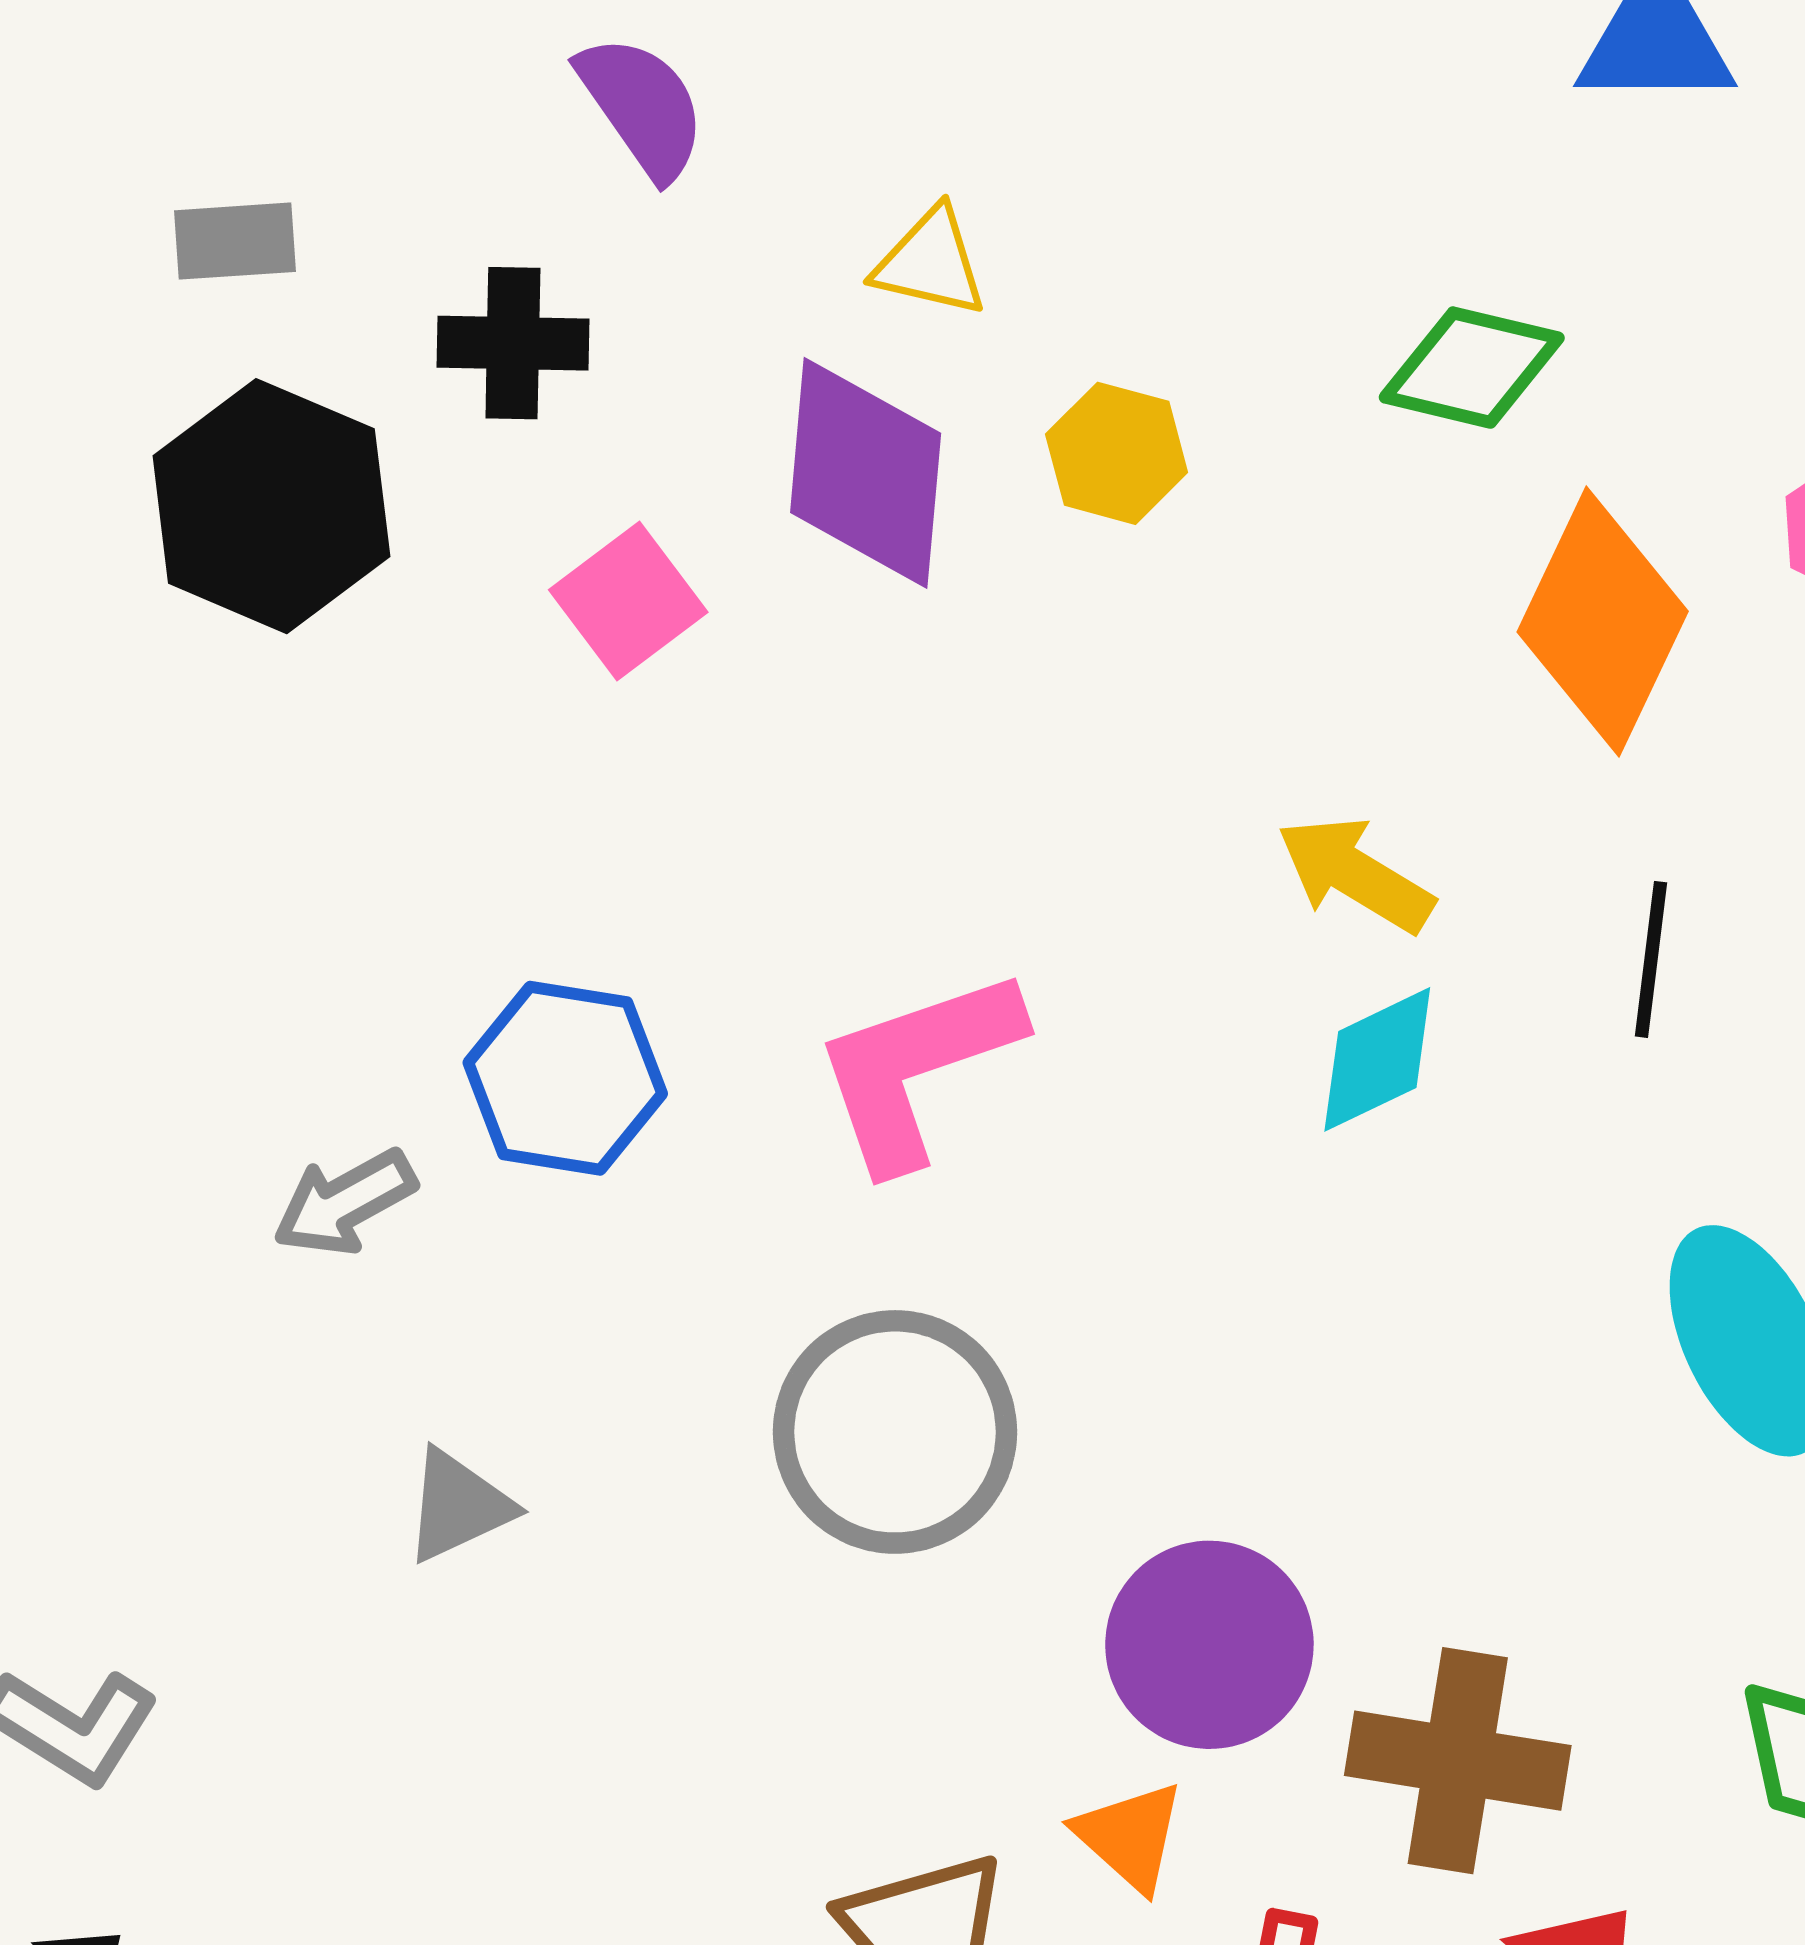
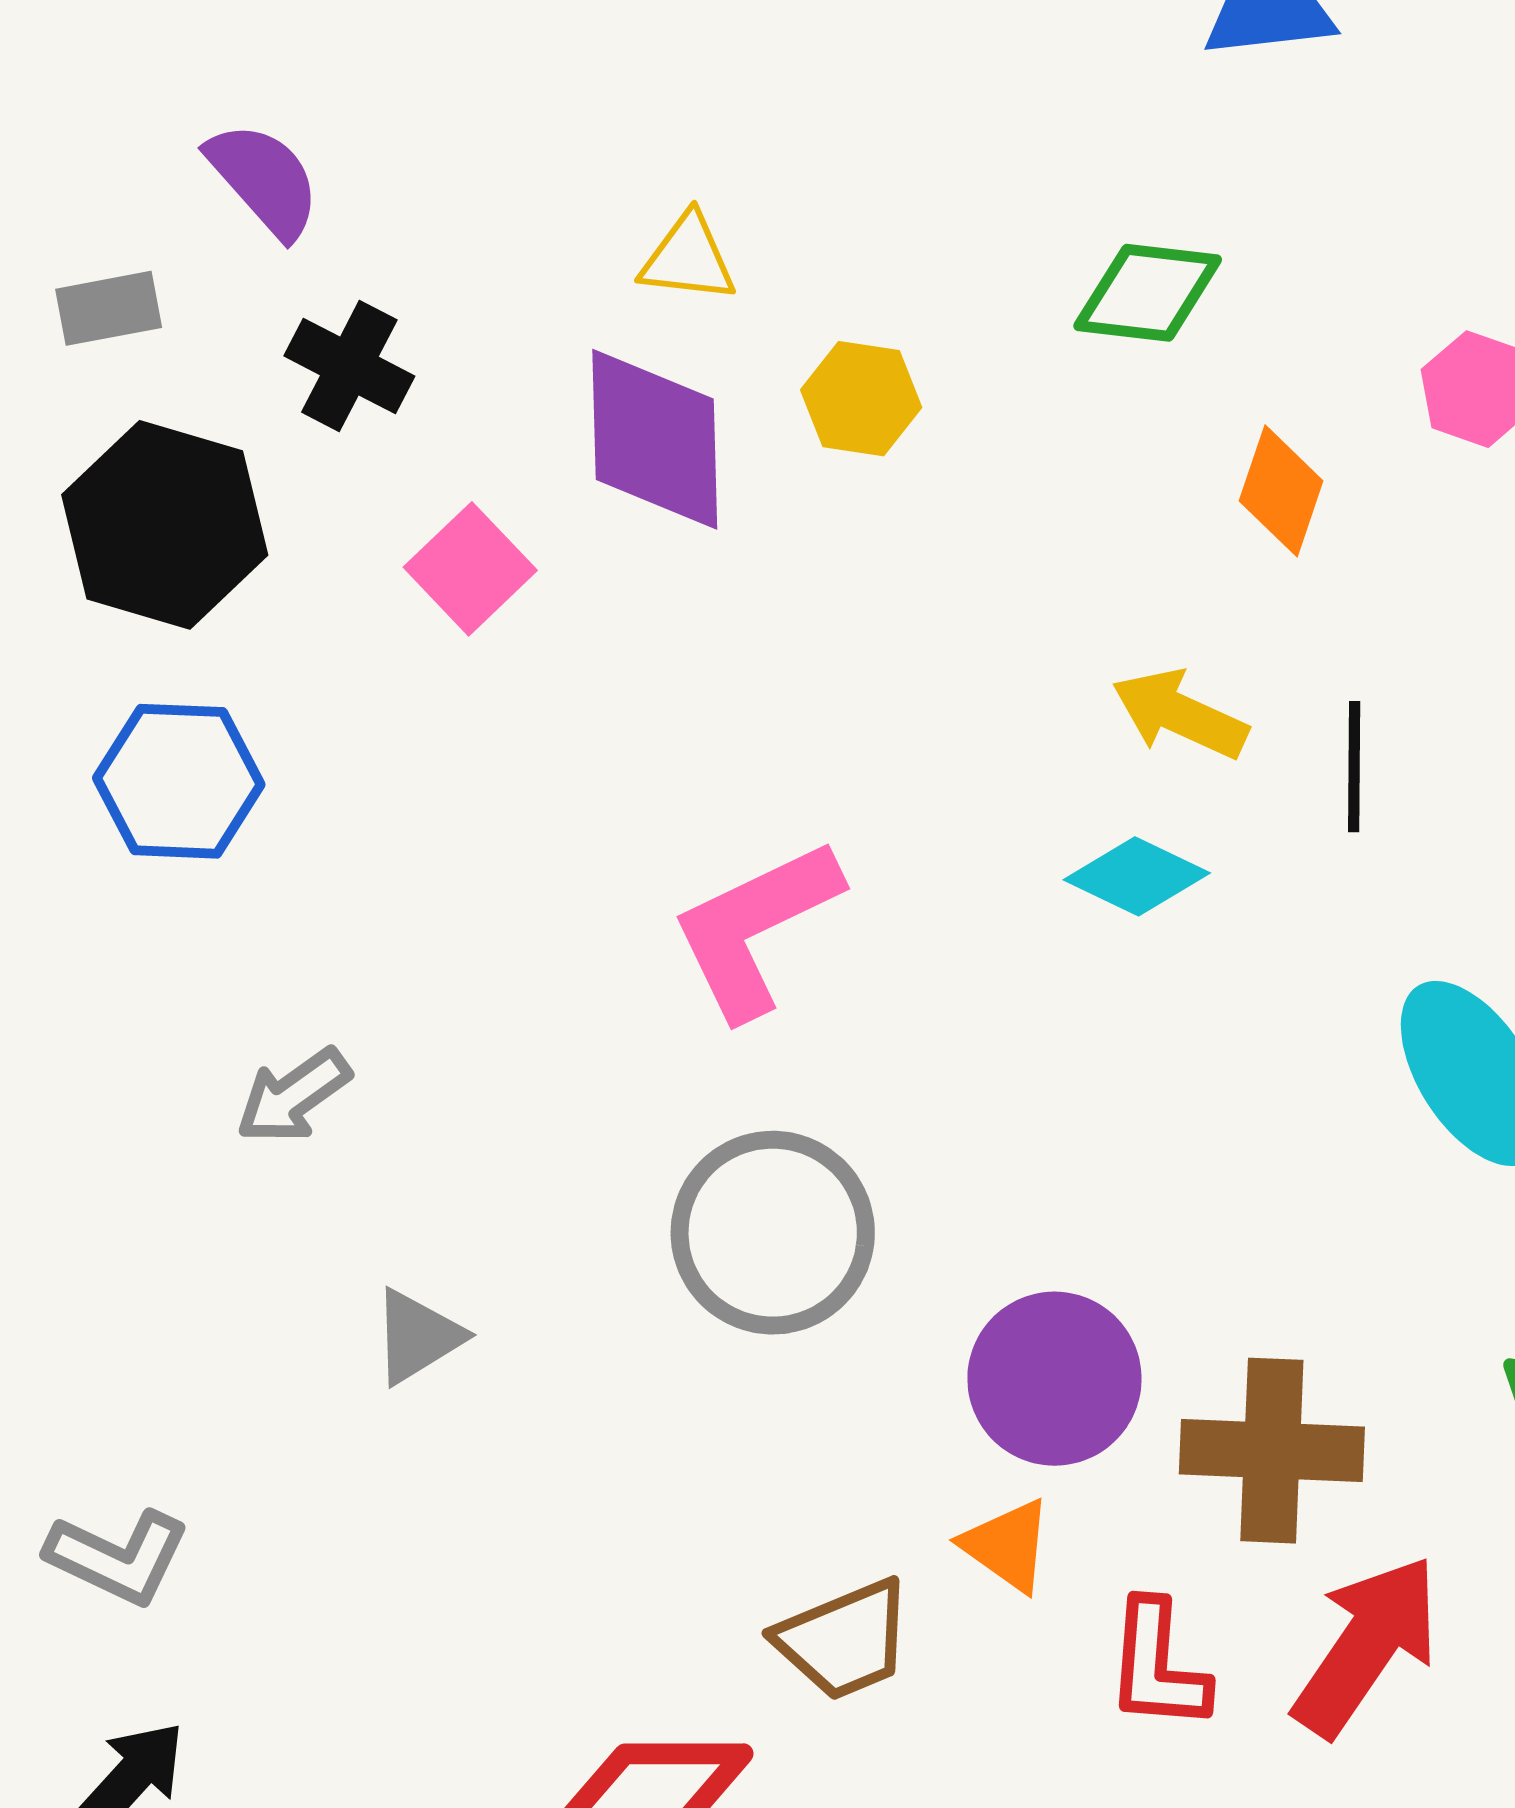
purple semicircle: (642, 107) -> (264, 180), moved
black cross: (513, 343) -> (349, 366), turned 33
orange diamond: (1603, 622) -> (1281, 491), size x0.6
yellow arrow: (1355, 874) -> (1180, 714), moved
cyan diamond: (1377, 1059) -> (1137, 876), turned 58
blue hexagon: (565, 1078) -> (179, 781), moved

